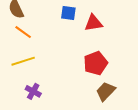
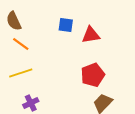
purple cross: (33, 91) -> (31, 103), turned 35

